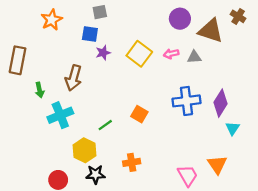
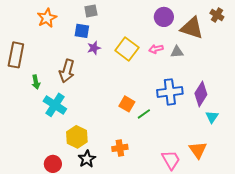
cyan cross: (60, 115) -> (55, 105), turned -35
green line: (105, 125) -> (144, 114), moved
black star: (95, 174) -> (87, 159), turned -30

